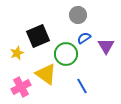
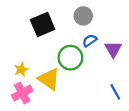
black square: (38, 36) -> (43, 24), moved
yellow star: (17, 53) -> (21, 69), moved
blue line: (82, 86) -> (115, 92), moved

